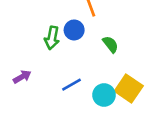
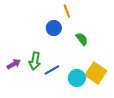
green arrow: (52, 38) -> (35, 61), moved

